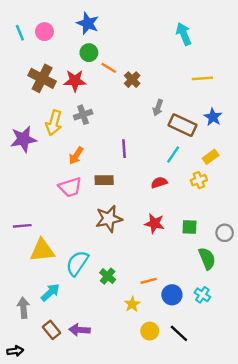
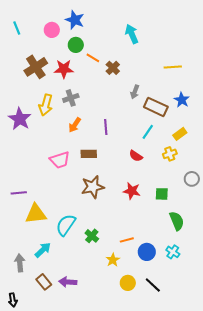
pink circle: (44, 32) -> (52, 30), moved
cyan arrow: (184, 34) -> (132, 34), moved
brown cross: (42, 78) -> (36, 67), turned 30
purple star: (23, 139) -> (20, 119), turned -30
orange arrow: (76, 156) -> (75, 125), moved
red semicircle: (159, 182) -> (136, 156), turned -128
gray circle: (225, 233) -> (192, 179), moved
black arrow: (15, 351) -> (13, 300), turned 88

